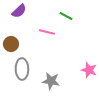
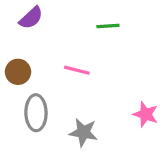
green line: (66, 16) -> (108, 26), turned -32
pink line: (47, 32) -> (77, 70), moved

